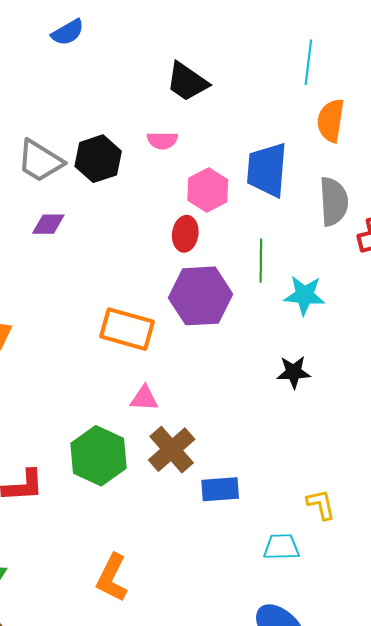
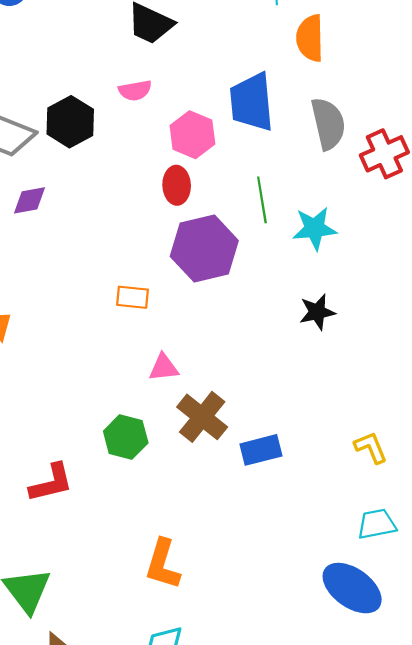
orange rectangle: (127, 329) -> (133, 297), size x0.6
green hexagon: (99, 456) -> (126, 437), size x0.7
cyan trapezoid: (281, 547) -> (377, 524), moved

